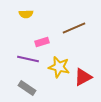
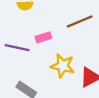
purple line: (28, 59) -> (17, 48), moved

